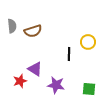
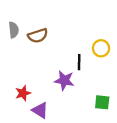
purple triangle: (35, 69) -> (40, 110), moved
purple star: (56, 85) -> (64, 80), moved

